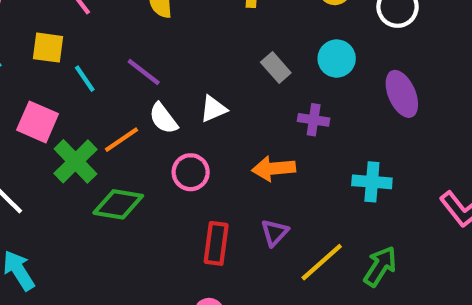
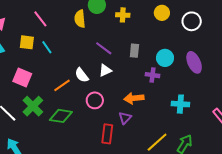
cyan circle: (337, 59) -> (165, 58), moved
gray rectangle: (276, 68) -> (134, 51), turned 48
purple line: (144, 72) -> (104, 48), moved
cyan line: (85, 79) -> (47, 47), moved
green cross: (75, 161) -> (33, 106), moved
purple triangle: (275, 233) -> (125, 118), moved

